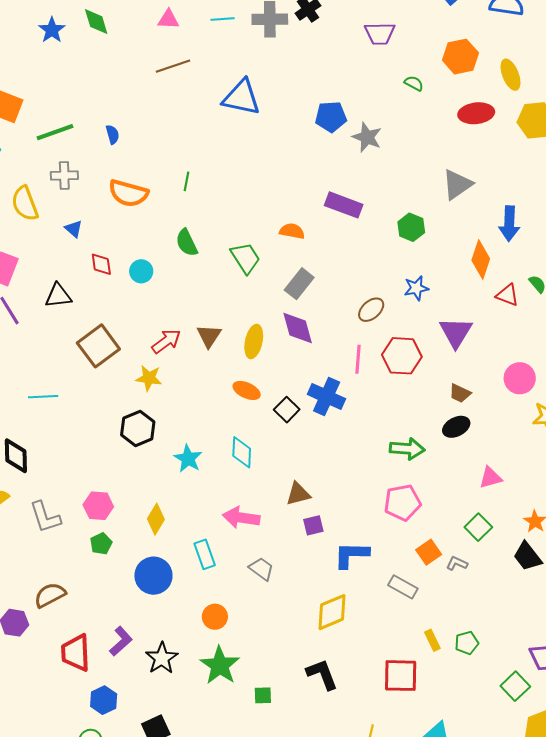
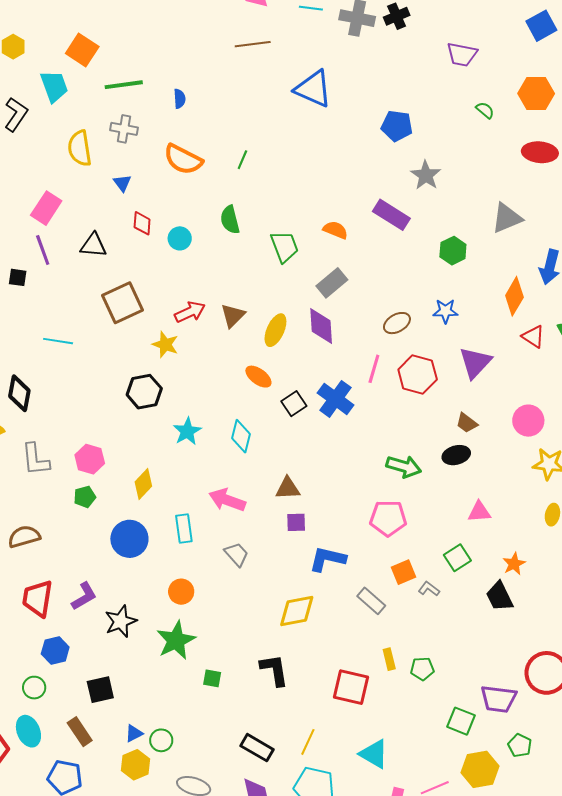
gray star: (367, 137) -> (426, 175), moved
green square: (515, 686) -> (461, 721), turned -36

